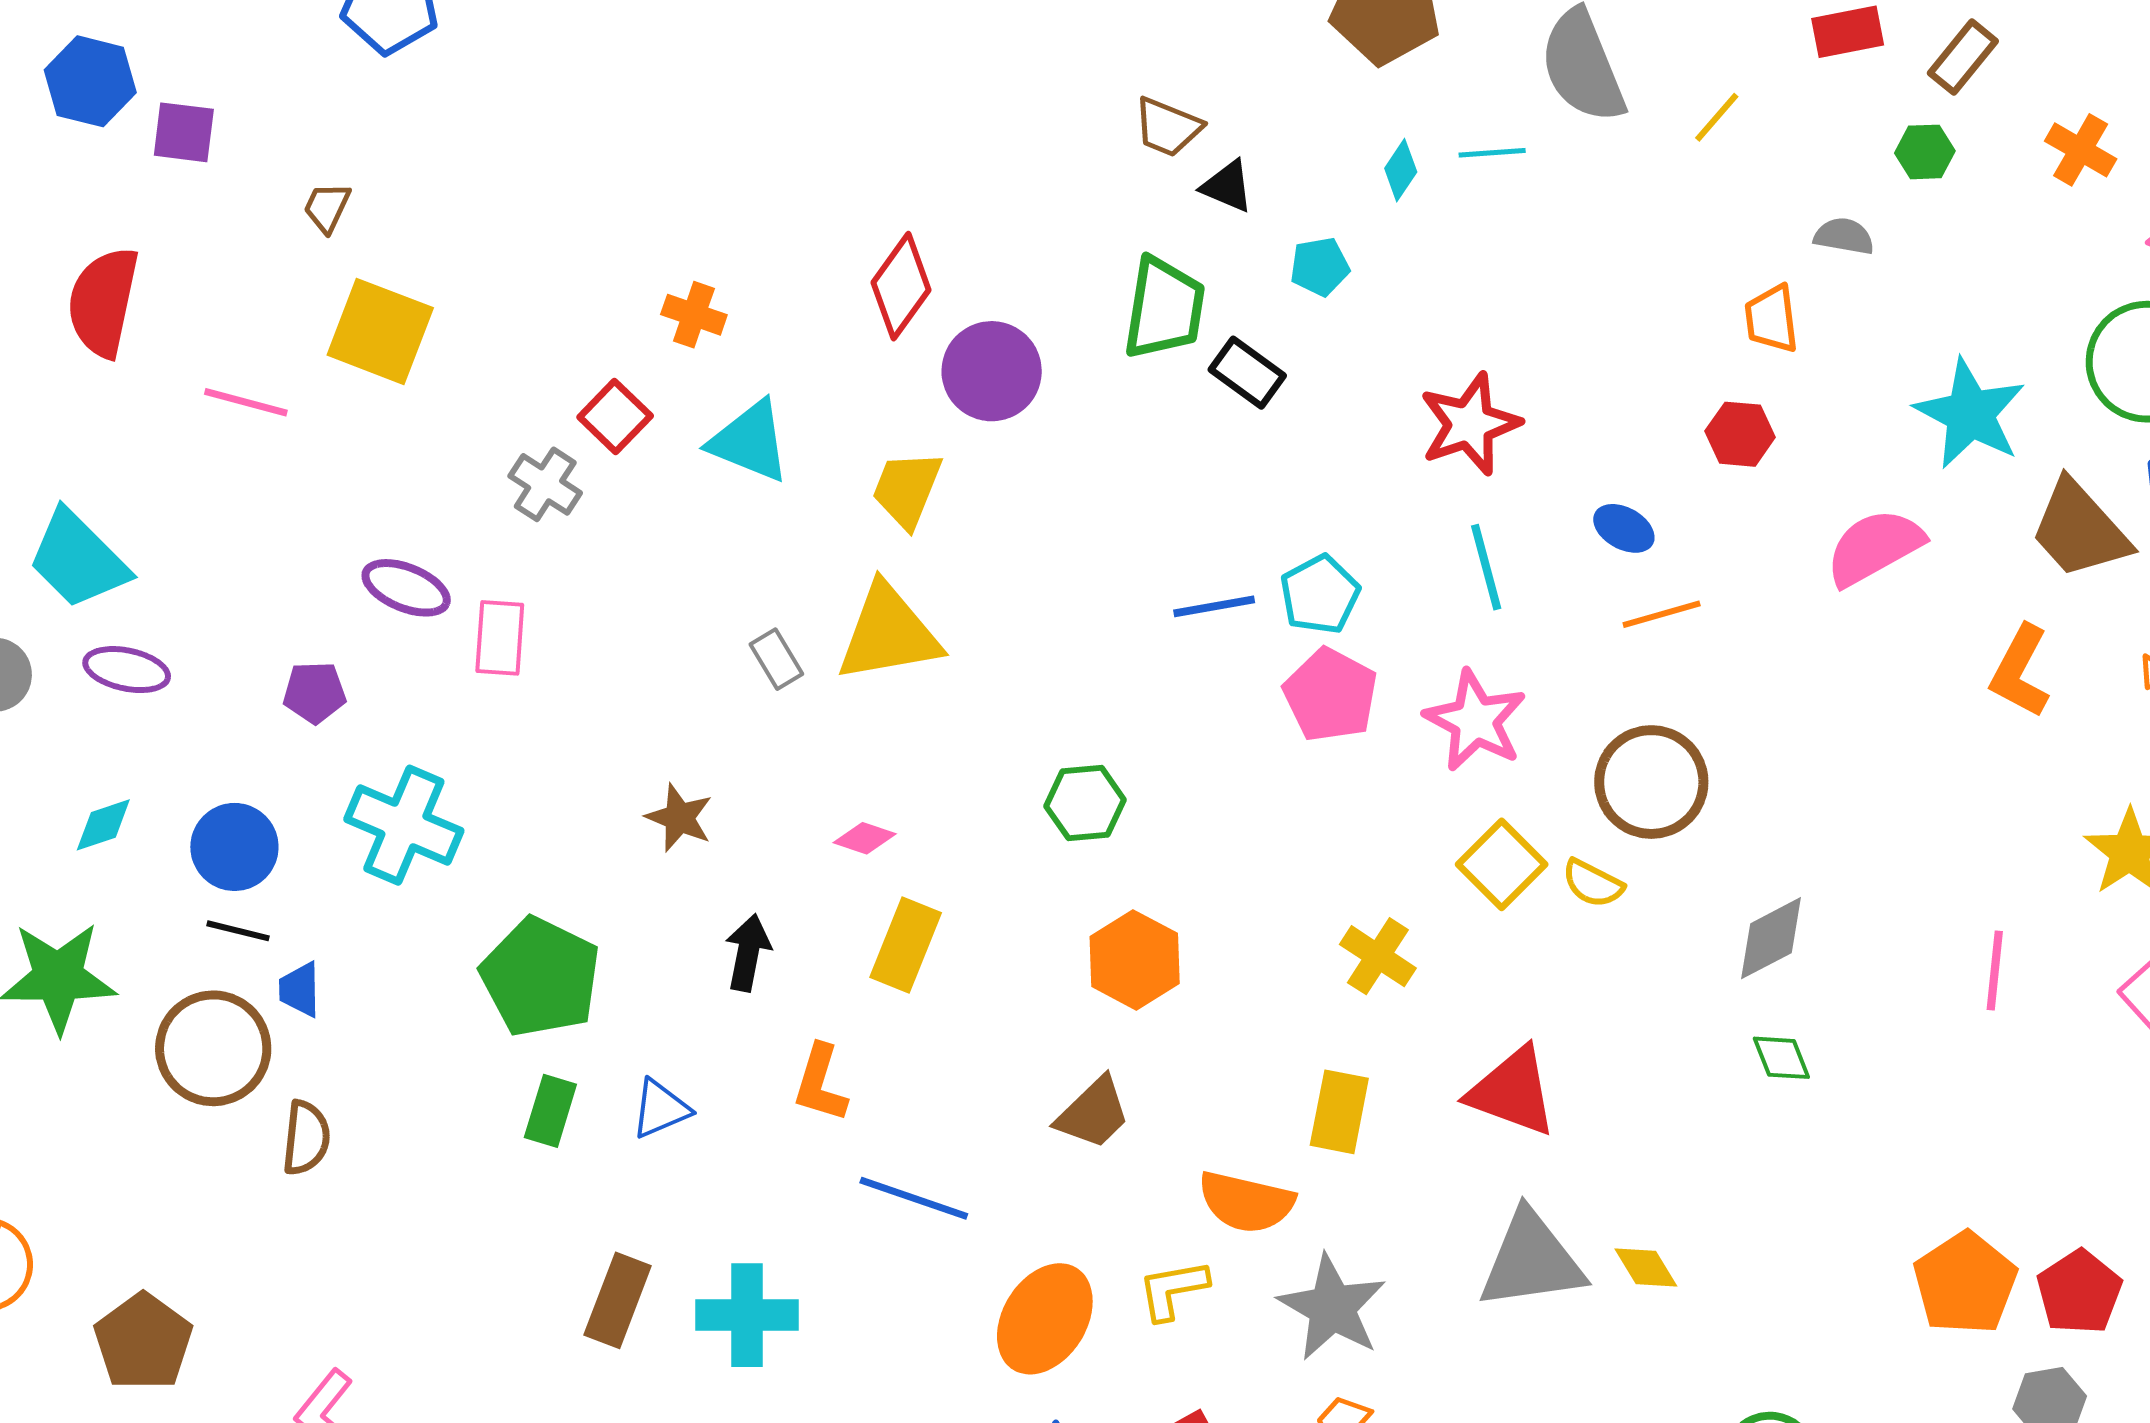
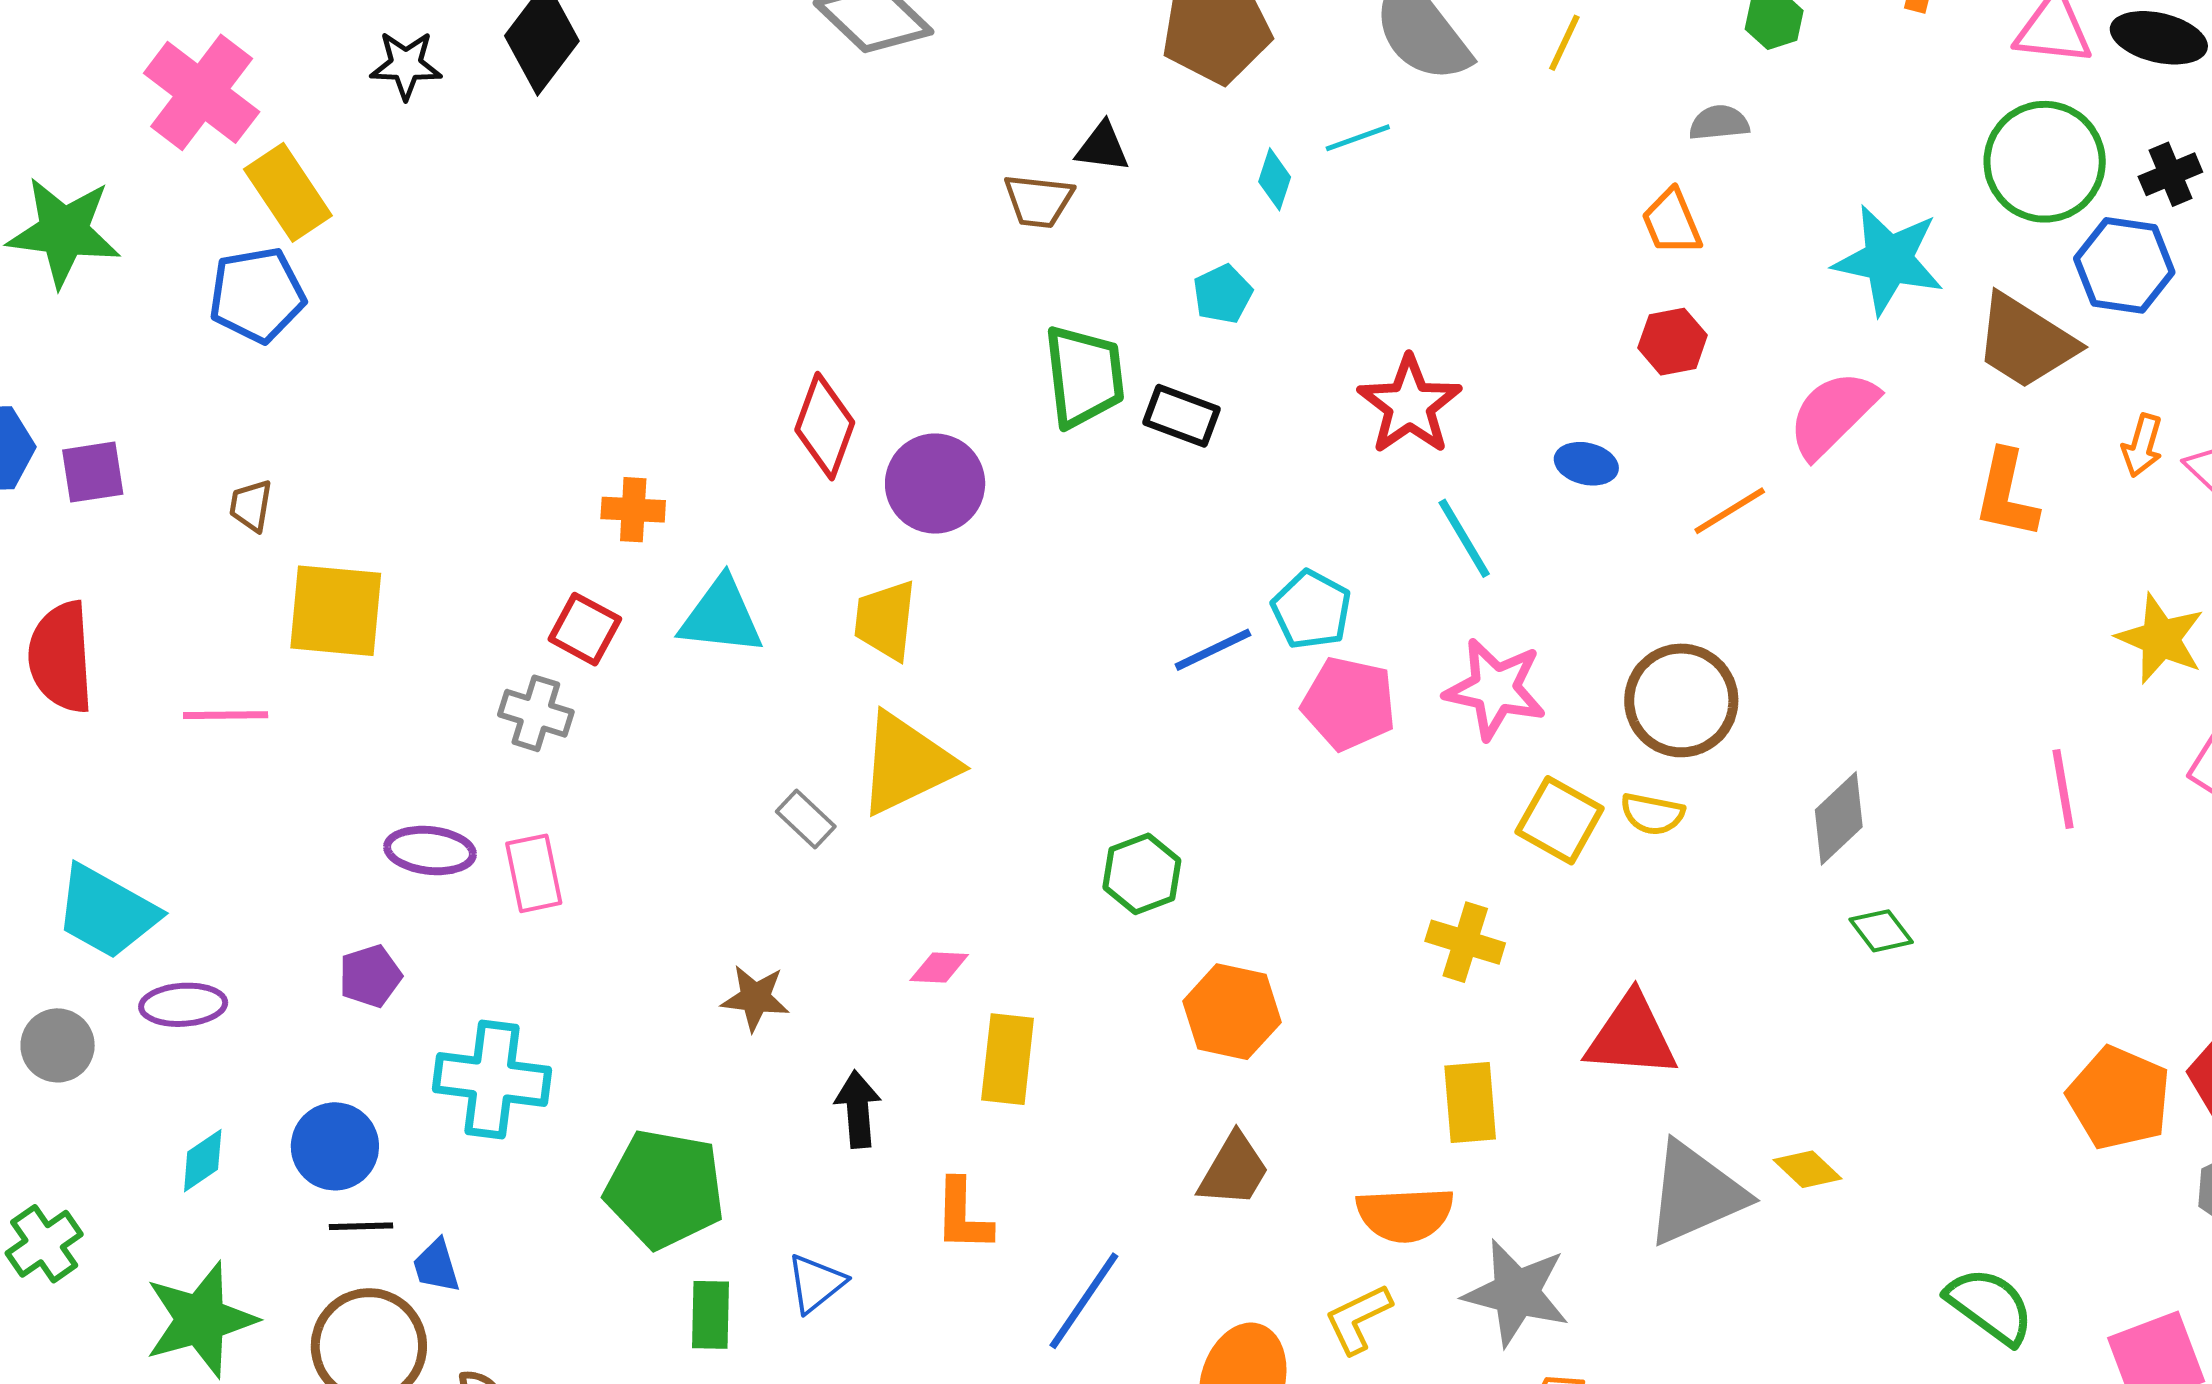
black triangle: (1227, 186) -> (1102, 147), moved
orange line: (1662, 614) -> (1730, 511), moved
blue line: (914, 1198) -> (1084, 1301), turned -59

